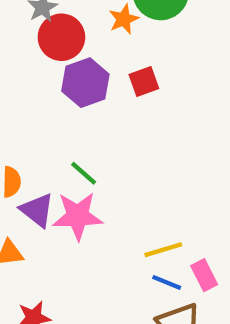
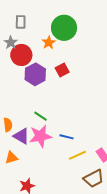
yellow line: (163, 250) -> (77, 155), moved
blue line: (167, 282) -> (67, 137), moved

